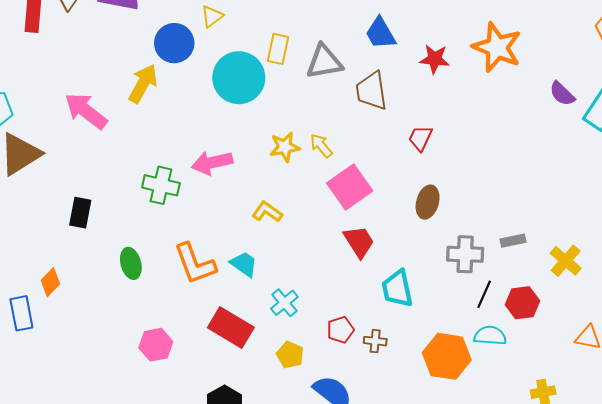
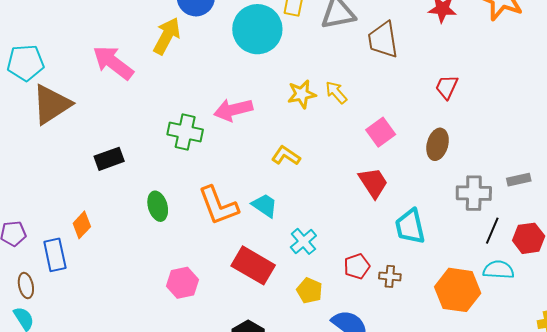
red trapezoid: (420, 138) -> (447, 87), moved
pink square: (350, 187) -> (381, 132), moved, size x0.7
black rectangle: (80, 213) -> (109, 159), turned 60

